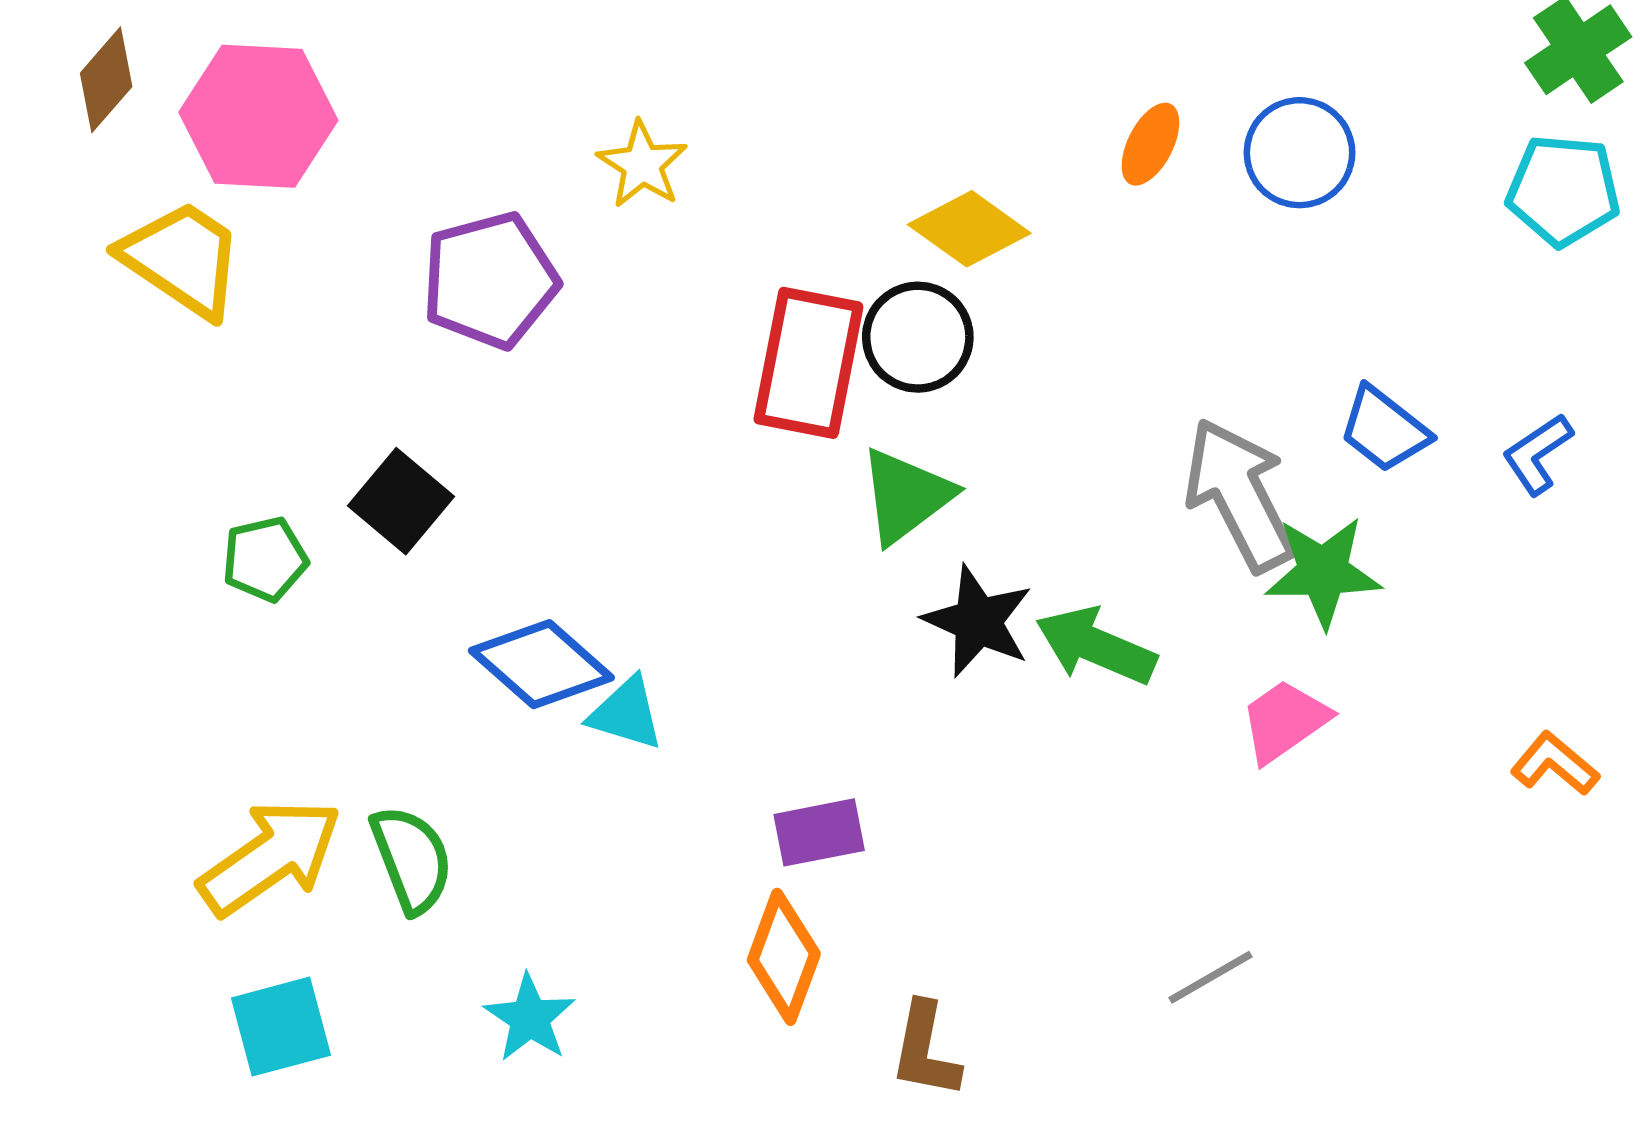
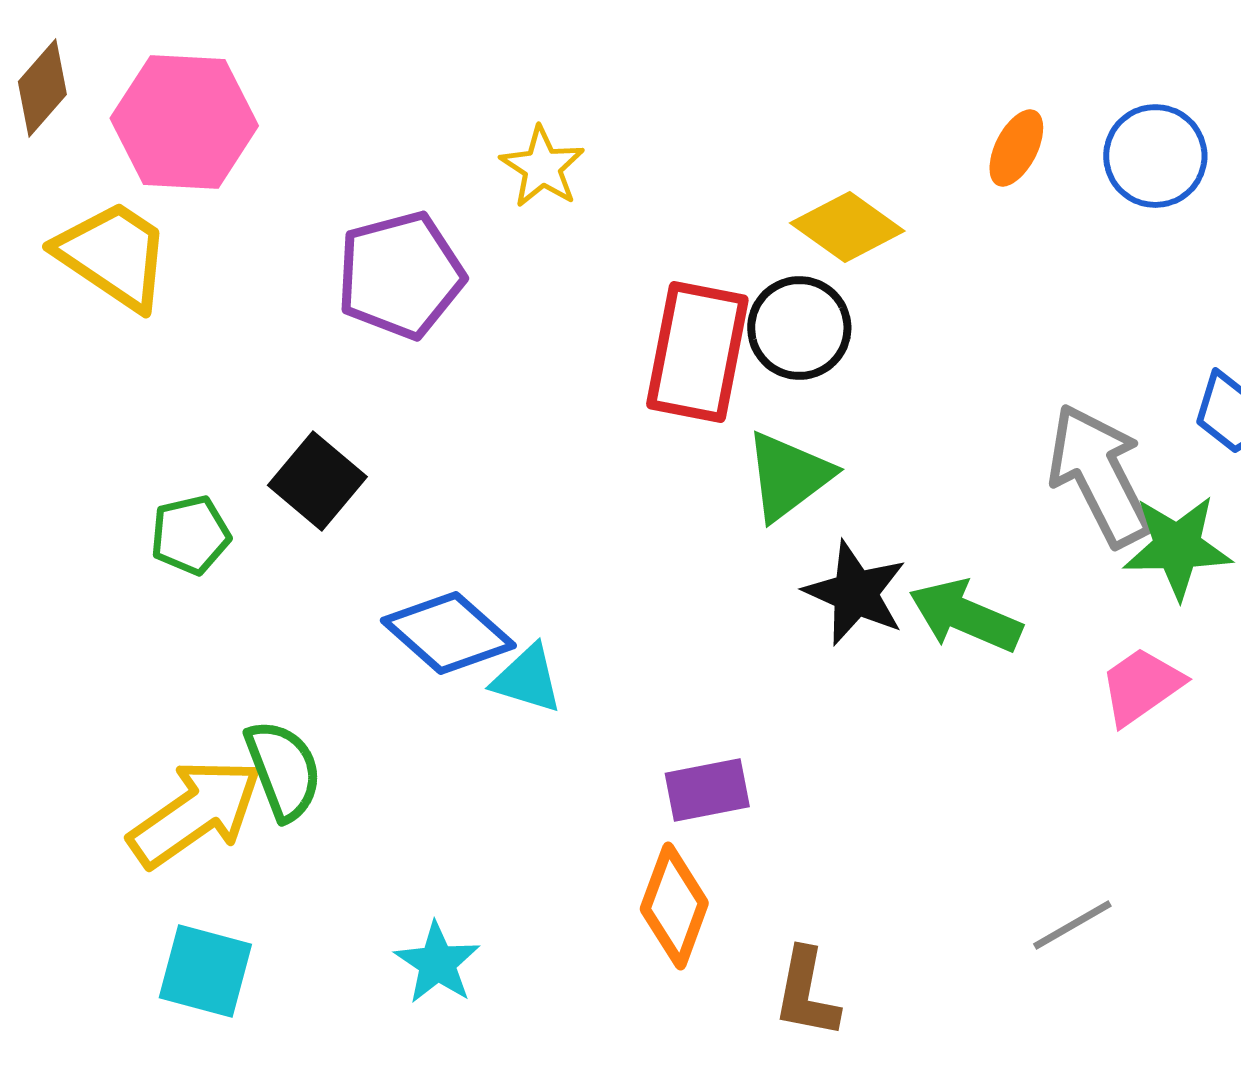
green semicircle: (412, 859) -> (283, 770), moved
cyan square: (281, 1027) -> (205, 971), turned 30

